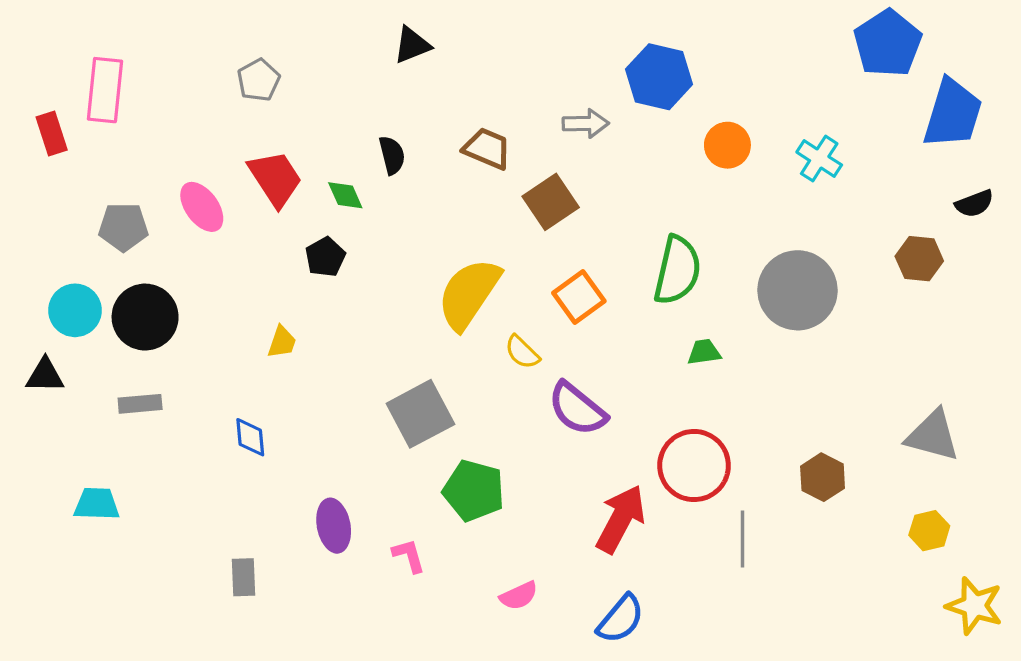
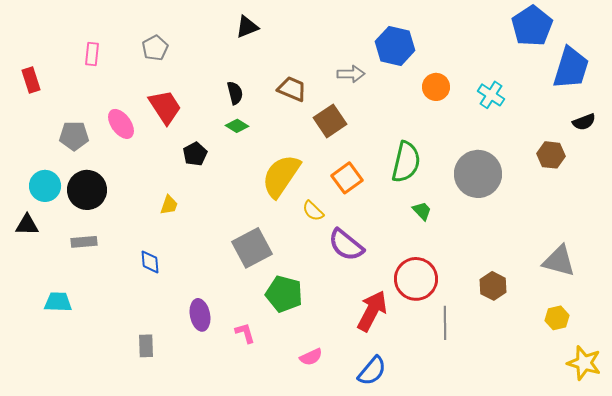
pink rectangle: (105, 90) -> (92, 54), moved, size x0.6
green diamond: (345, 195) -> (237, 126), moved, turned -35
green trapezoid: (704, 352) -> (422, 211), turned 55

